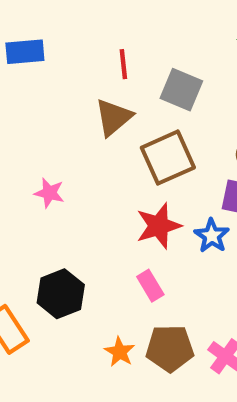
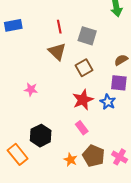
brown triangle: (114, 117) -> (57, 52), turned -30
brown square: (168, 158) -> (84, 68), size x0.7
brown pentagon: (170, 348) -> (94, 156), turned 30

